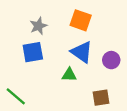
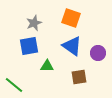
green triangle: (69, 75) -> (47, 66), moved
brown square: (101, 98) -> (79, 77), moved

